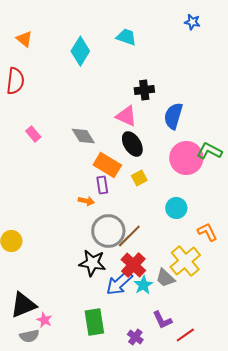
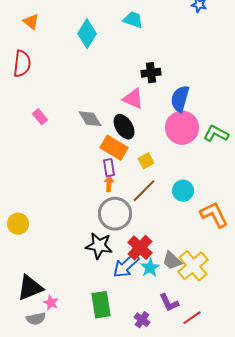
black ellipse: (132, 144) -> (124, 127), moved
pink circle: (186, 158) -> (182, 128), moved
orange arrow: (86, 201) -> (109, 184), moved, turned -98
orange L-shape: (207, 232) -> (214, 215), size x1.4
brown line: (129, 236) -> (144, 191), moved
yellow cross: (185, 261) -> (193, 266), moved

